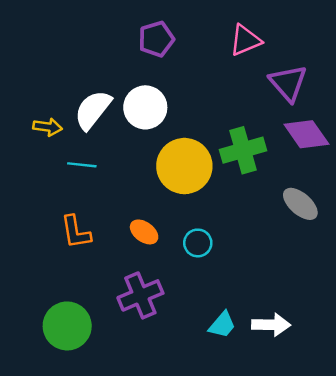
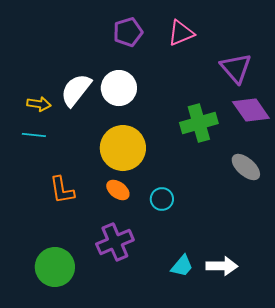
pink triangle: (245, 40) -> (181, 33), moved
cyan line: (82, 165) -> (34, 135), moved
yellow circle: (184, 166) -> (123, 148), moved

